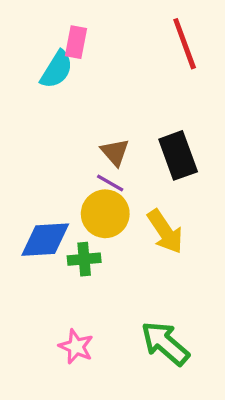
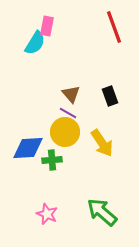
black rectangle: (178, 155) -> (110, 96), size x0.7

